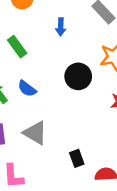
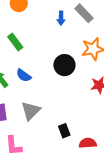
blue arrow: (61, 27) -> (61, 18), moved
gray triangle: (35, 133) -> (31, 111), turned 45

